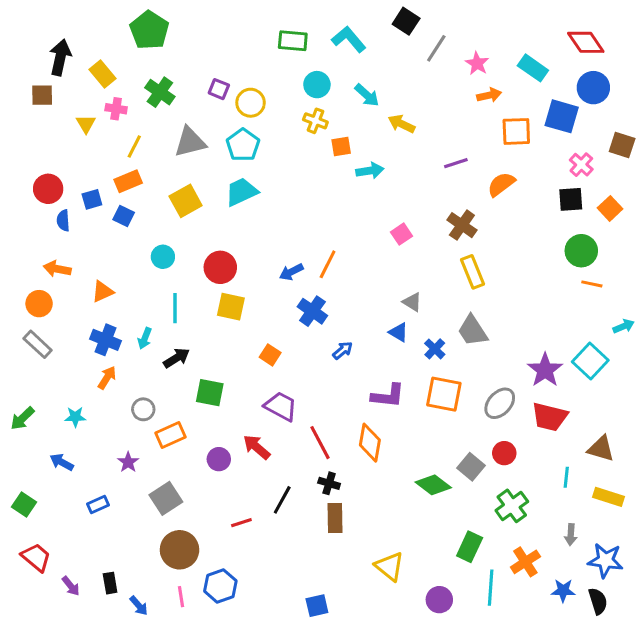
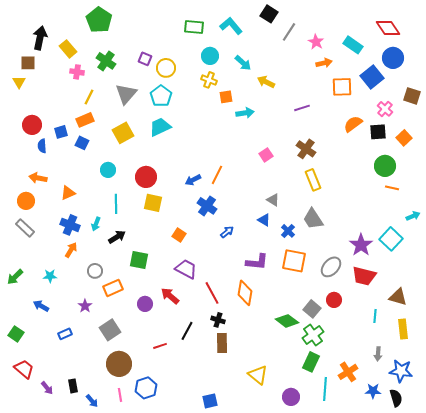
blue square: (562, 116) -> (372, 77), turned 35
yellow triangle: (86, 124) -> (19, 82), moved
gray triangle: (190, 142) -> (126, 94), turned -35
orange semicircle: (501, 184) -> (353, 124), moved
yellow rectangle: (608, 497) -> (403, 329), turned 66
green cross: (512, 506) -> (313, 335), moved

